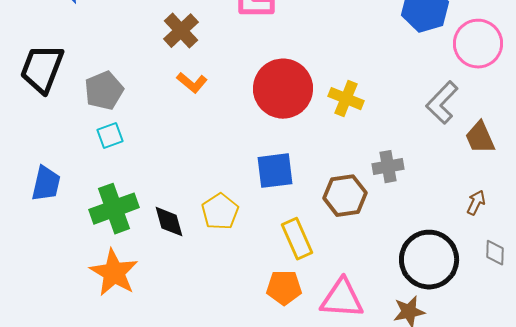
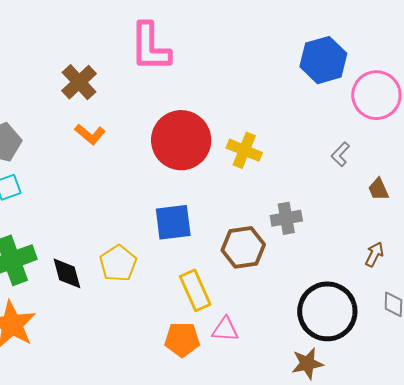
gray L-shape: (442, 103) -> (340, 154), size x0.6
brown trapezoid: (480, 138) -> (378, 189), size x0.7
pink triangle: (342, 299) -> (225, 329), moved, size x0.6

